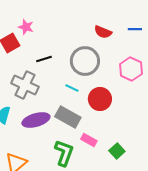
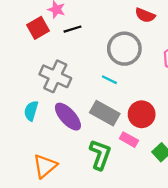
black line: (44, 59) -> (73, 29), moved
red circle: (100, 99) -> (142, 114), moved
purple ellipse: (36, 120) -> (68, 117), turned 64

